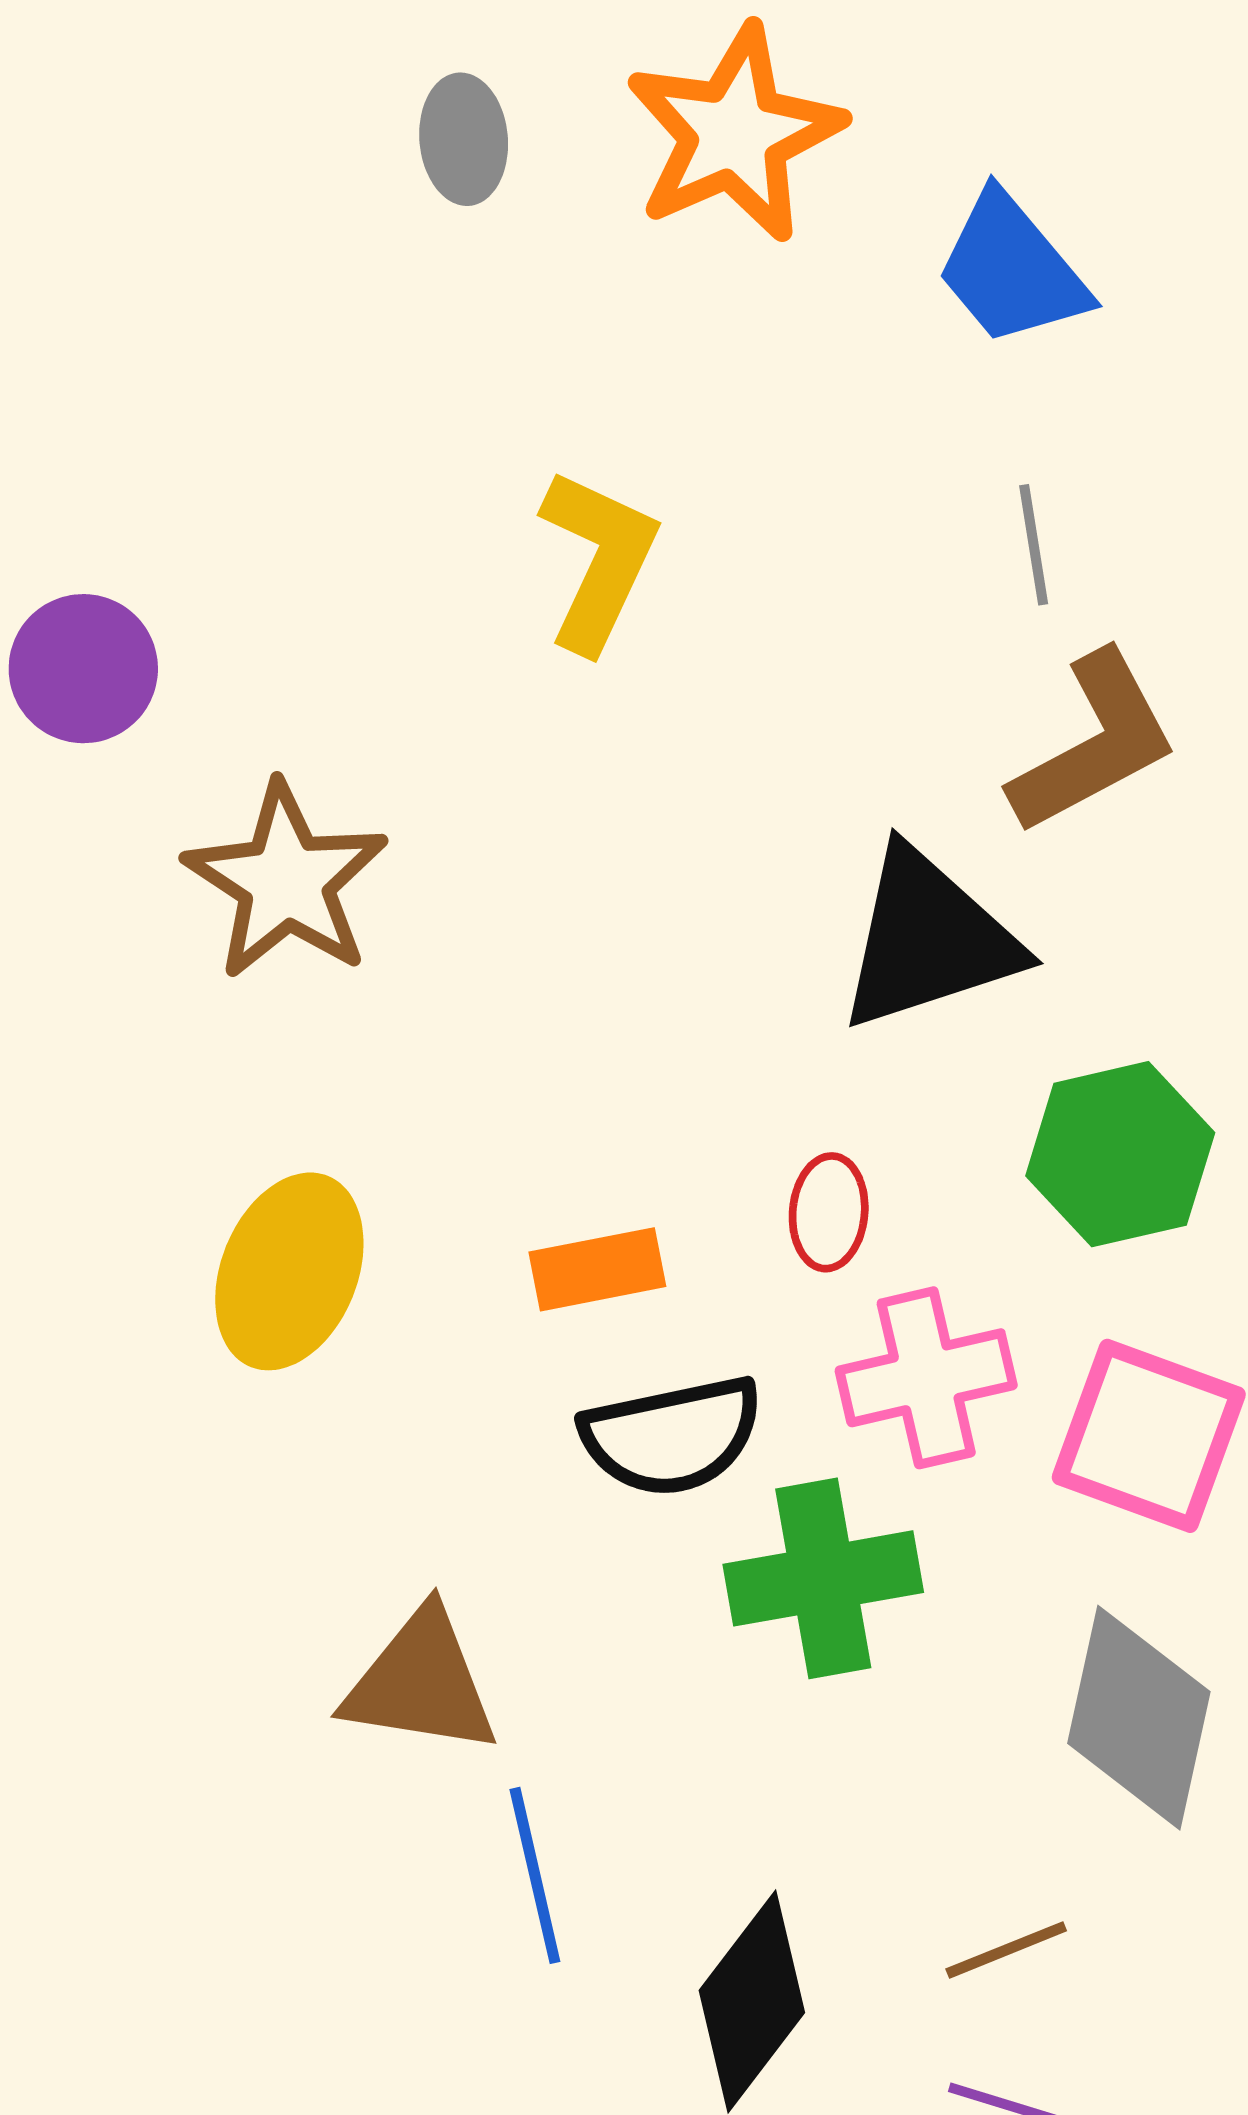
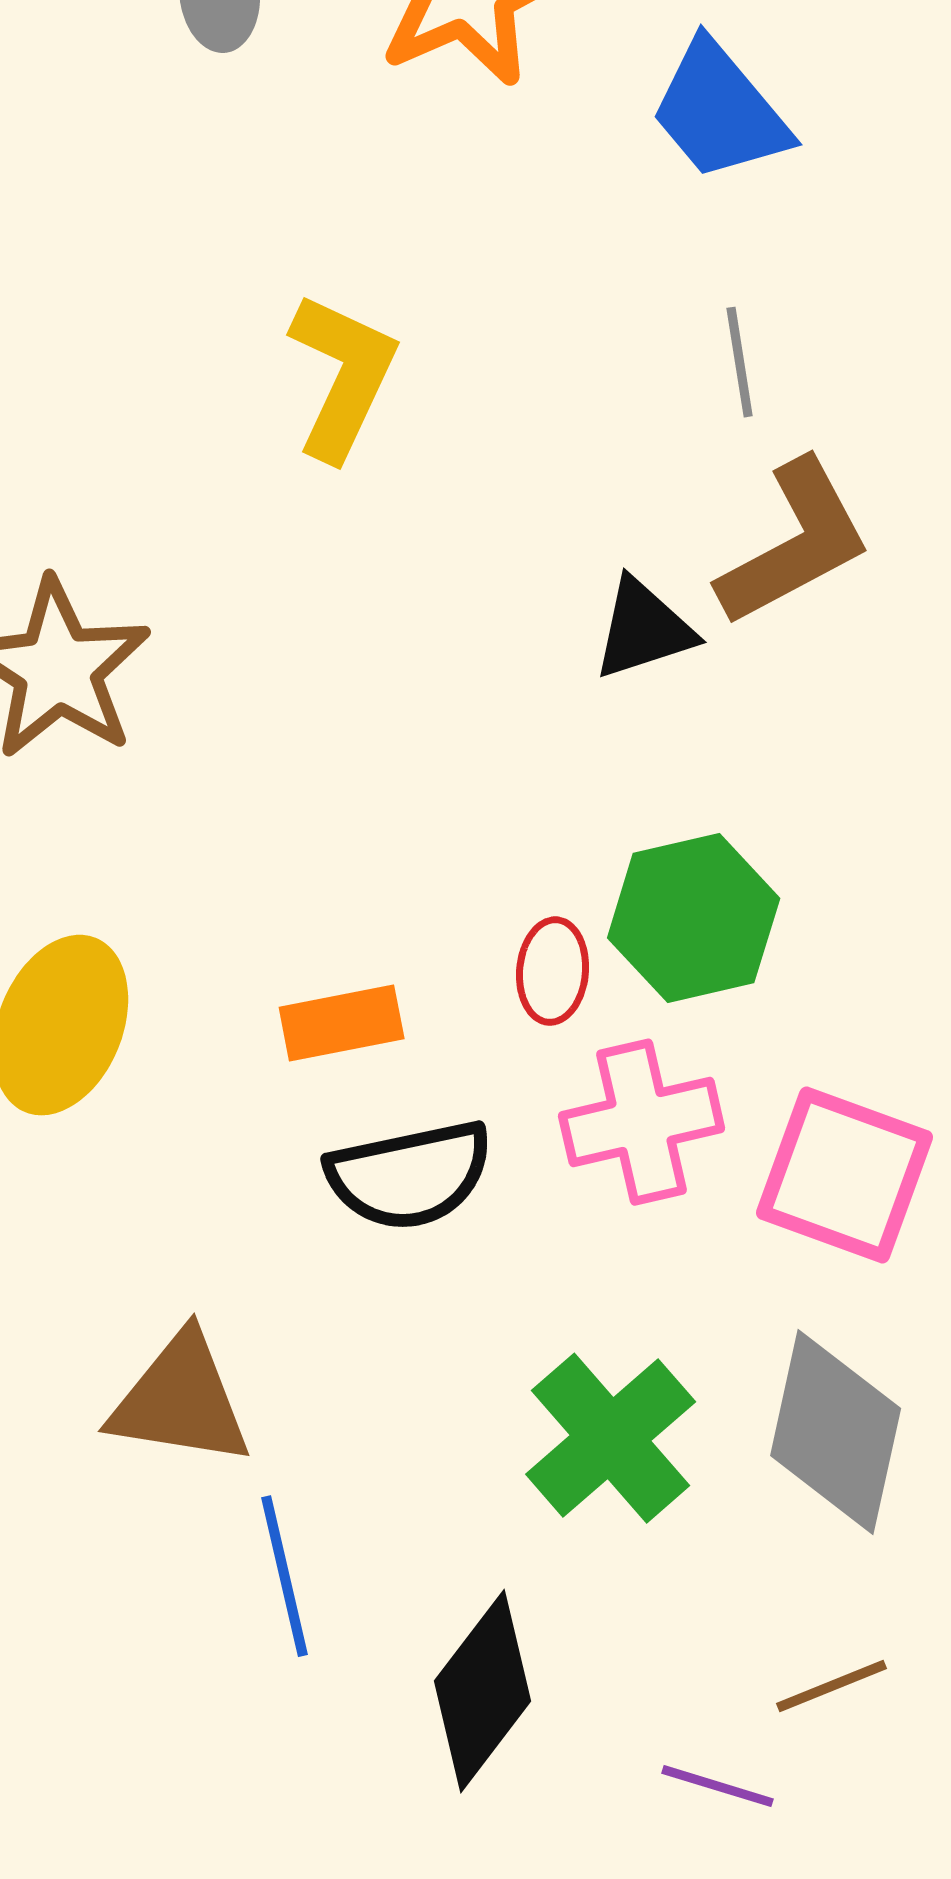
black triangle: (928, 939) -> (644, 629), moved, size x0.6
green hexagon: (1120, 1154) -> (694, 918), moved
green cross: (823, 1578) -> (611, 1438), moved, turned -31
brown line: (1006, 1950) -> (832, 1686), moved

